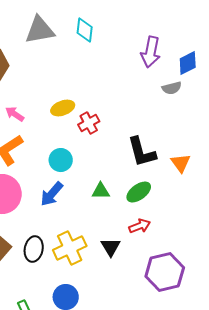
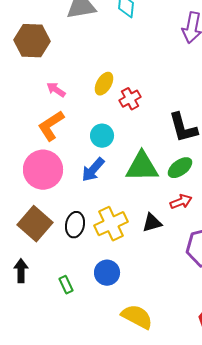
yellow ellipse: (63, 108) -> (104, 84), turned -40
green triangle: (101, 191) -> (142, 167), size x1.8
black triangle: (111, 247) -> (152, 223), turned 45

